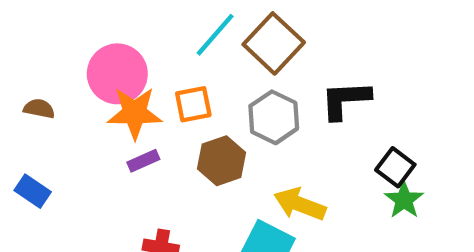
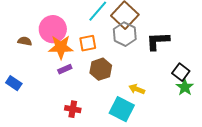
brown semicircle: (39, 109) -> (25, 41), moved
gray hexagon: (274, 117) -> (125, 34), moved
yellow arrow: (300, 204) -> (137, 89), size x0.7

